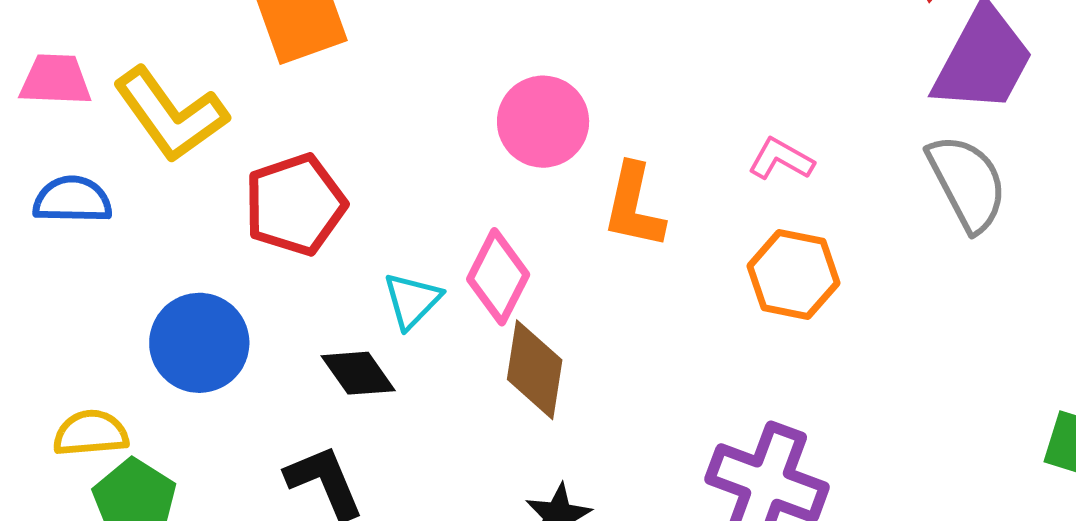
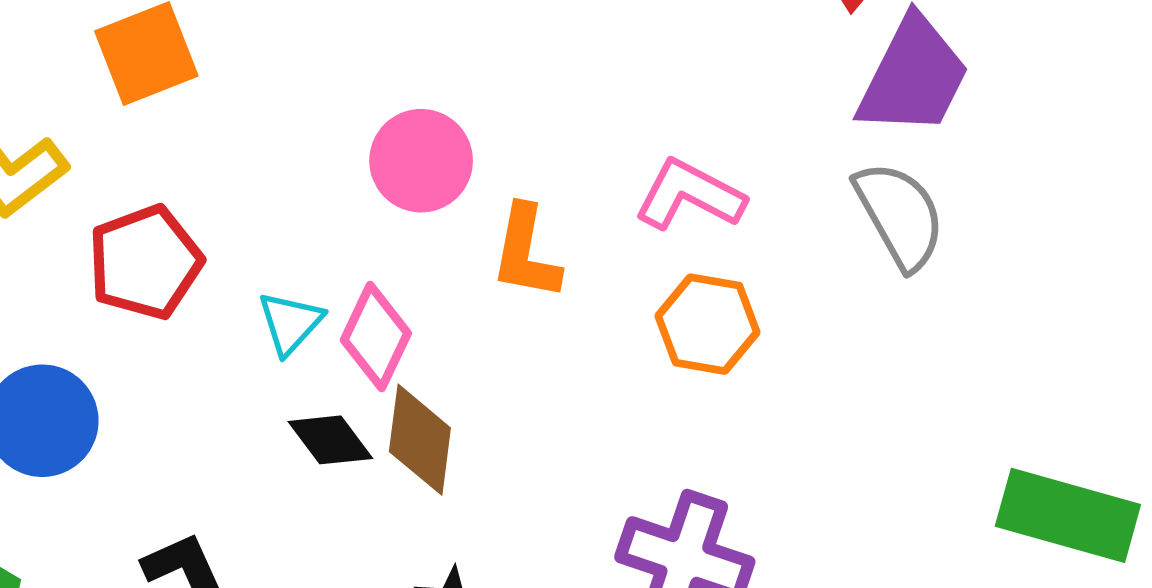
pink L-shape: (781, 159) -> (690, 195), size x1.5
cyan triangle: (412, 300) -> (290, 323), moved
black diamond: (358, 373) -> (330, 440), moved

